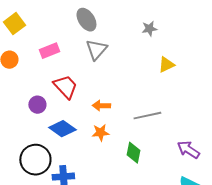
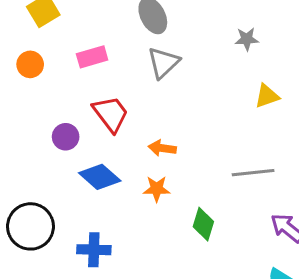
gray line: (147, 116) -> (253, 173), moved
black circle: (35, 160) -> (31, 226), moved

